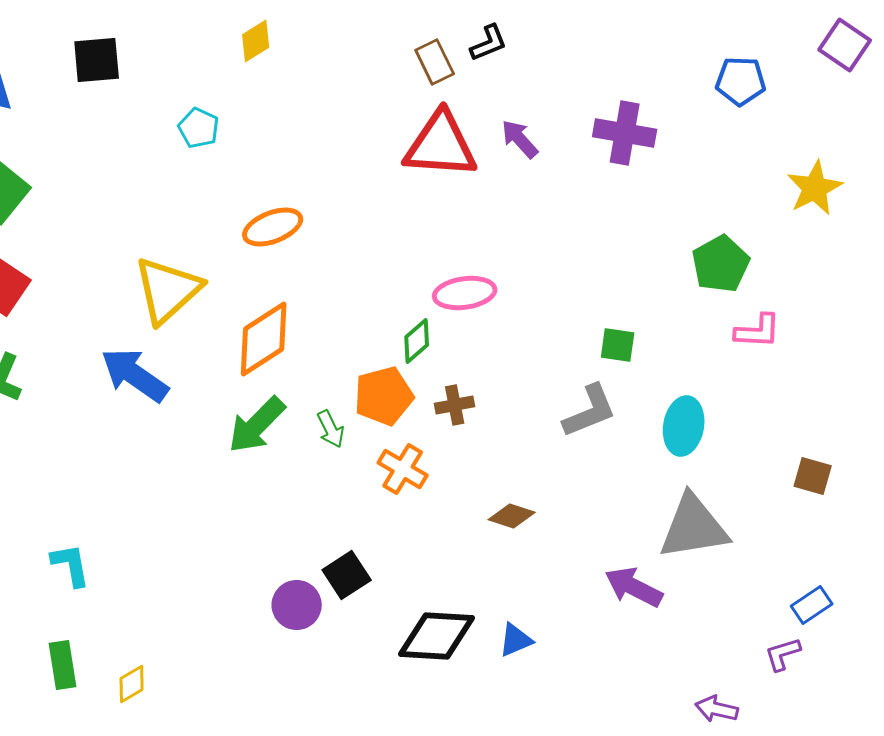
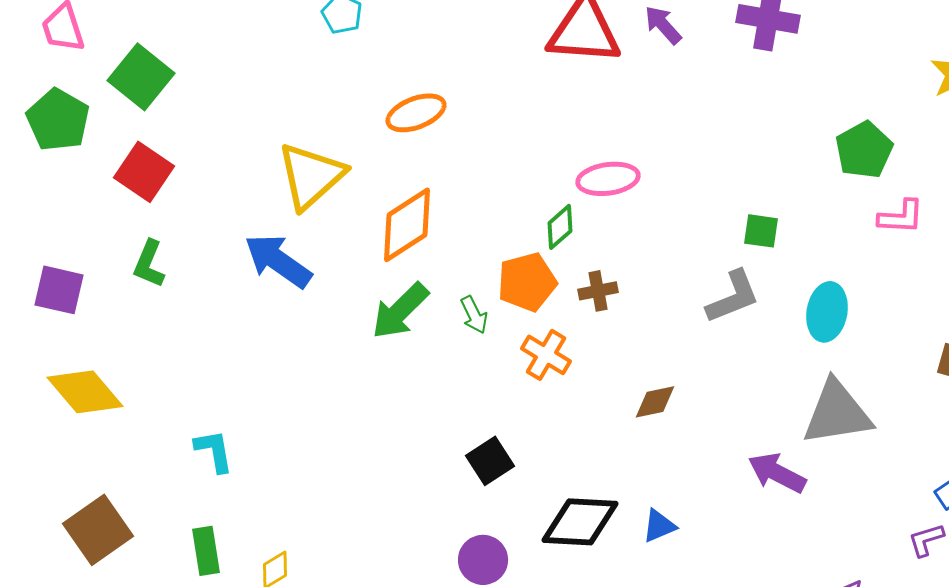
brown diamond: (512, 516) -> (655, 402), turned -30
purple circle: (297, 605) -> (483, 560), moved

